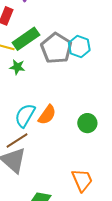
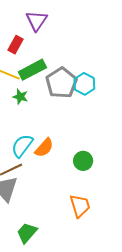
orange trapezoid: (82, 180) -> (80, 206), moved

